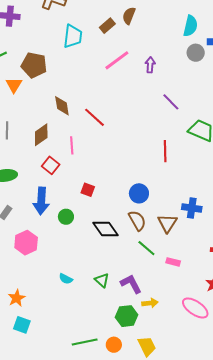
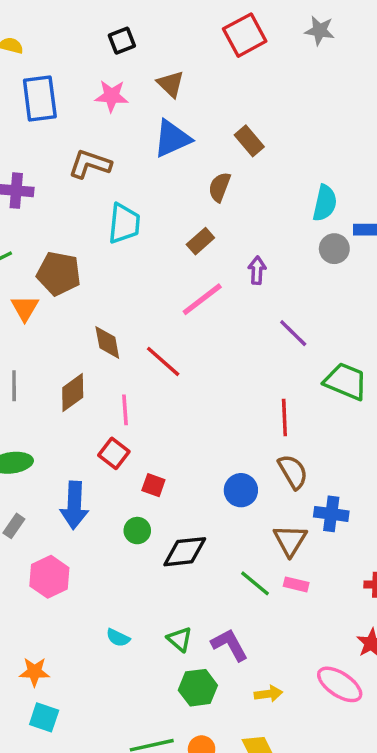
brown rectangle: (107, 26) -> (200, 241), moved
pink line: (117, 60) -> (202, 299), moved
red square: (51, 165) -> (114, 453), moved
green circle: (66, 217) -> (137, 531), moved
brown semicircle: (137, 221) -> (293, 472), moved
black diamond: (106, 229) -> (185, 552), turned -60
pink rectangle: (173, 262) -> (296, 584), moved
orange star: (17, 298) -> (35, 672), turned 30
yellow arrow: (150, 303) -> (268, 694), moved
green hexagon: (127, 316) -> (198, 688), moved

